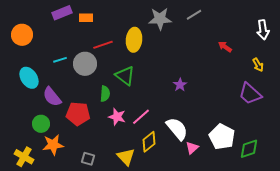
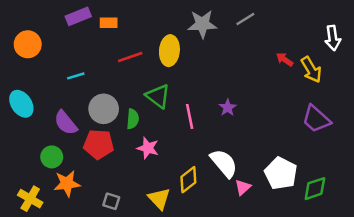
gray circle: (85, 64) -> (104, 109), moved
yellow arrow: (258, 65) -> (311, 70), moved, size x1.5
cyan ellipse: (29, 78) -> (21, 104), moved
pink line: (141, 117) -> (190, 116), moved, turned -60

